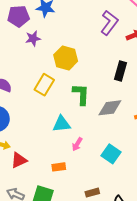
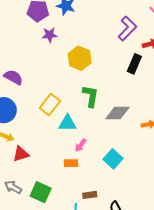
black rectangle: (120, 71) -> (134, 64), moved
yellow rectangle: (44, 85) -> (50, 105), moved
orange rectangle: (59, 167) -> (71, 163), moved

